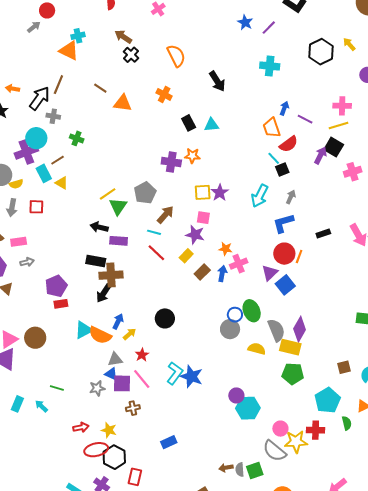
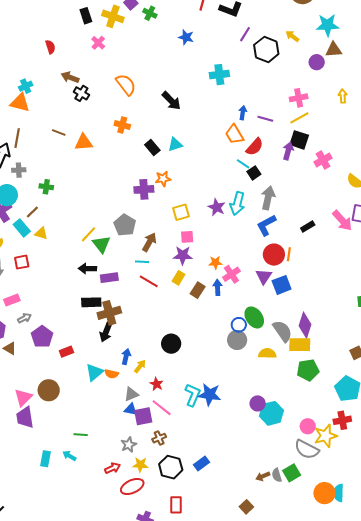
purple line: (269, 28) -> (245, 34), moved
purple star: (220, 193) -> (217, 207), moved
gray arrow: (291, 197) -> (268, 198), size x1.6
blue square: (285, 285) -> (282, 285), turned 30
purple pentagon: (56, 286) -> (42, 337), moved
orange semicircle: (100, 335) -> (112, 374), size x0.6
gray star: (97, 388) -> (129, 445), moved
black hexagon: (114, 457) -> (171, 467), moved

